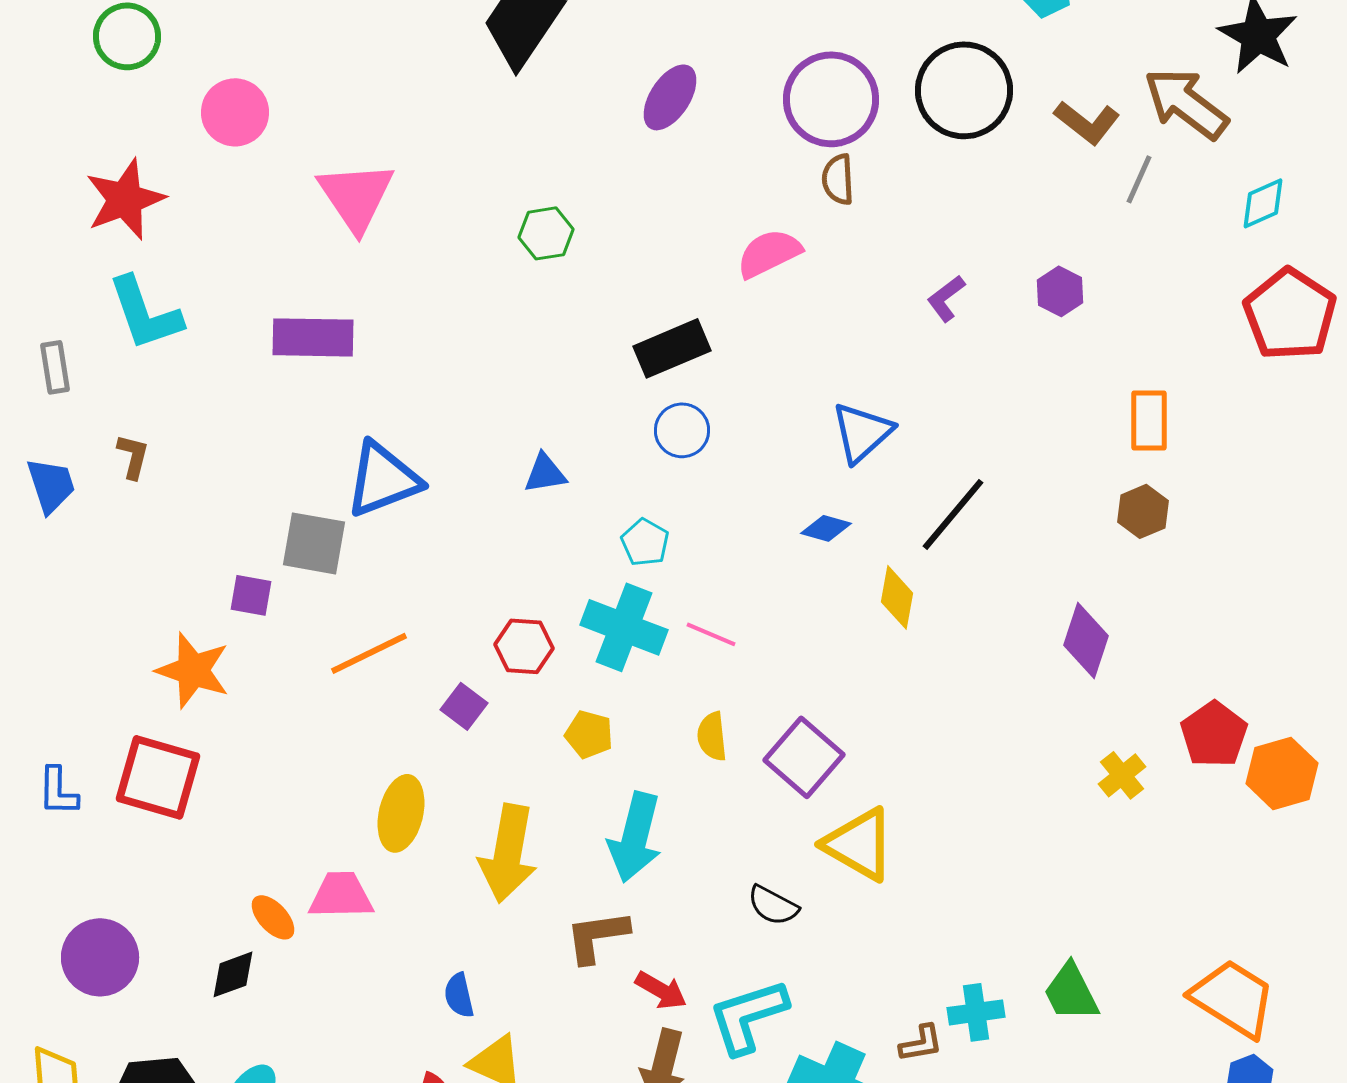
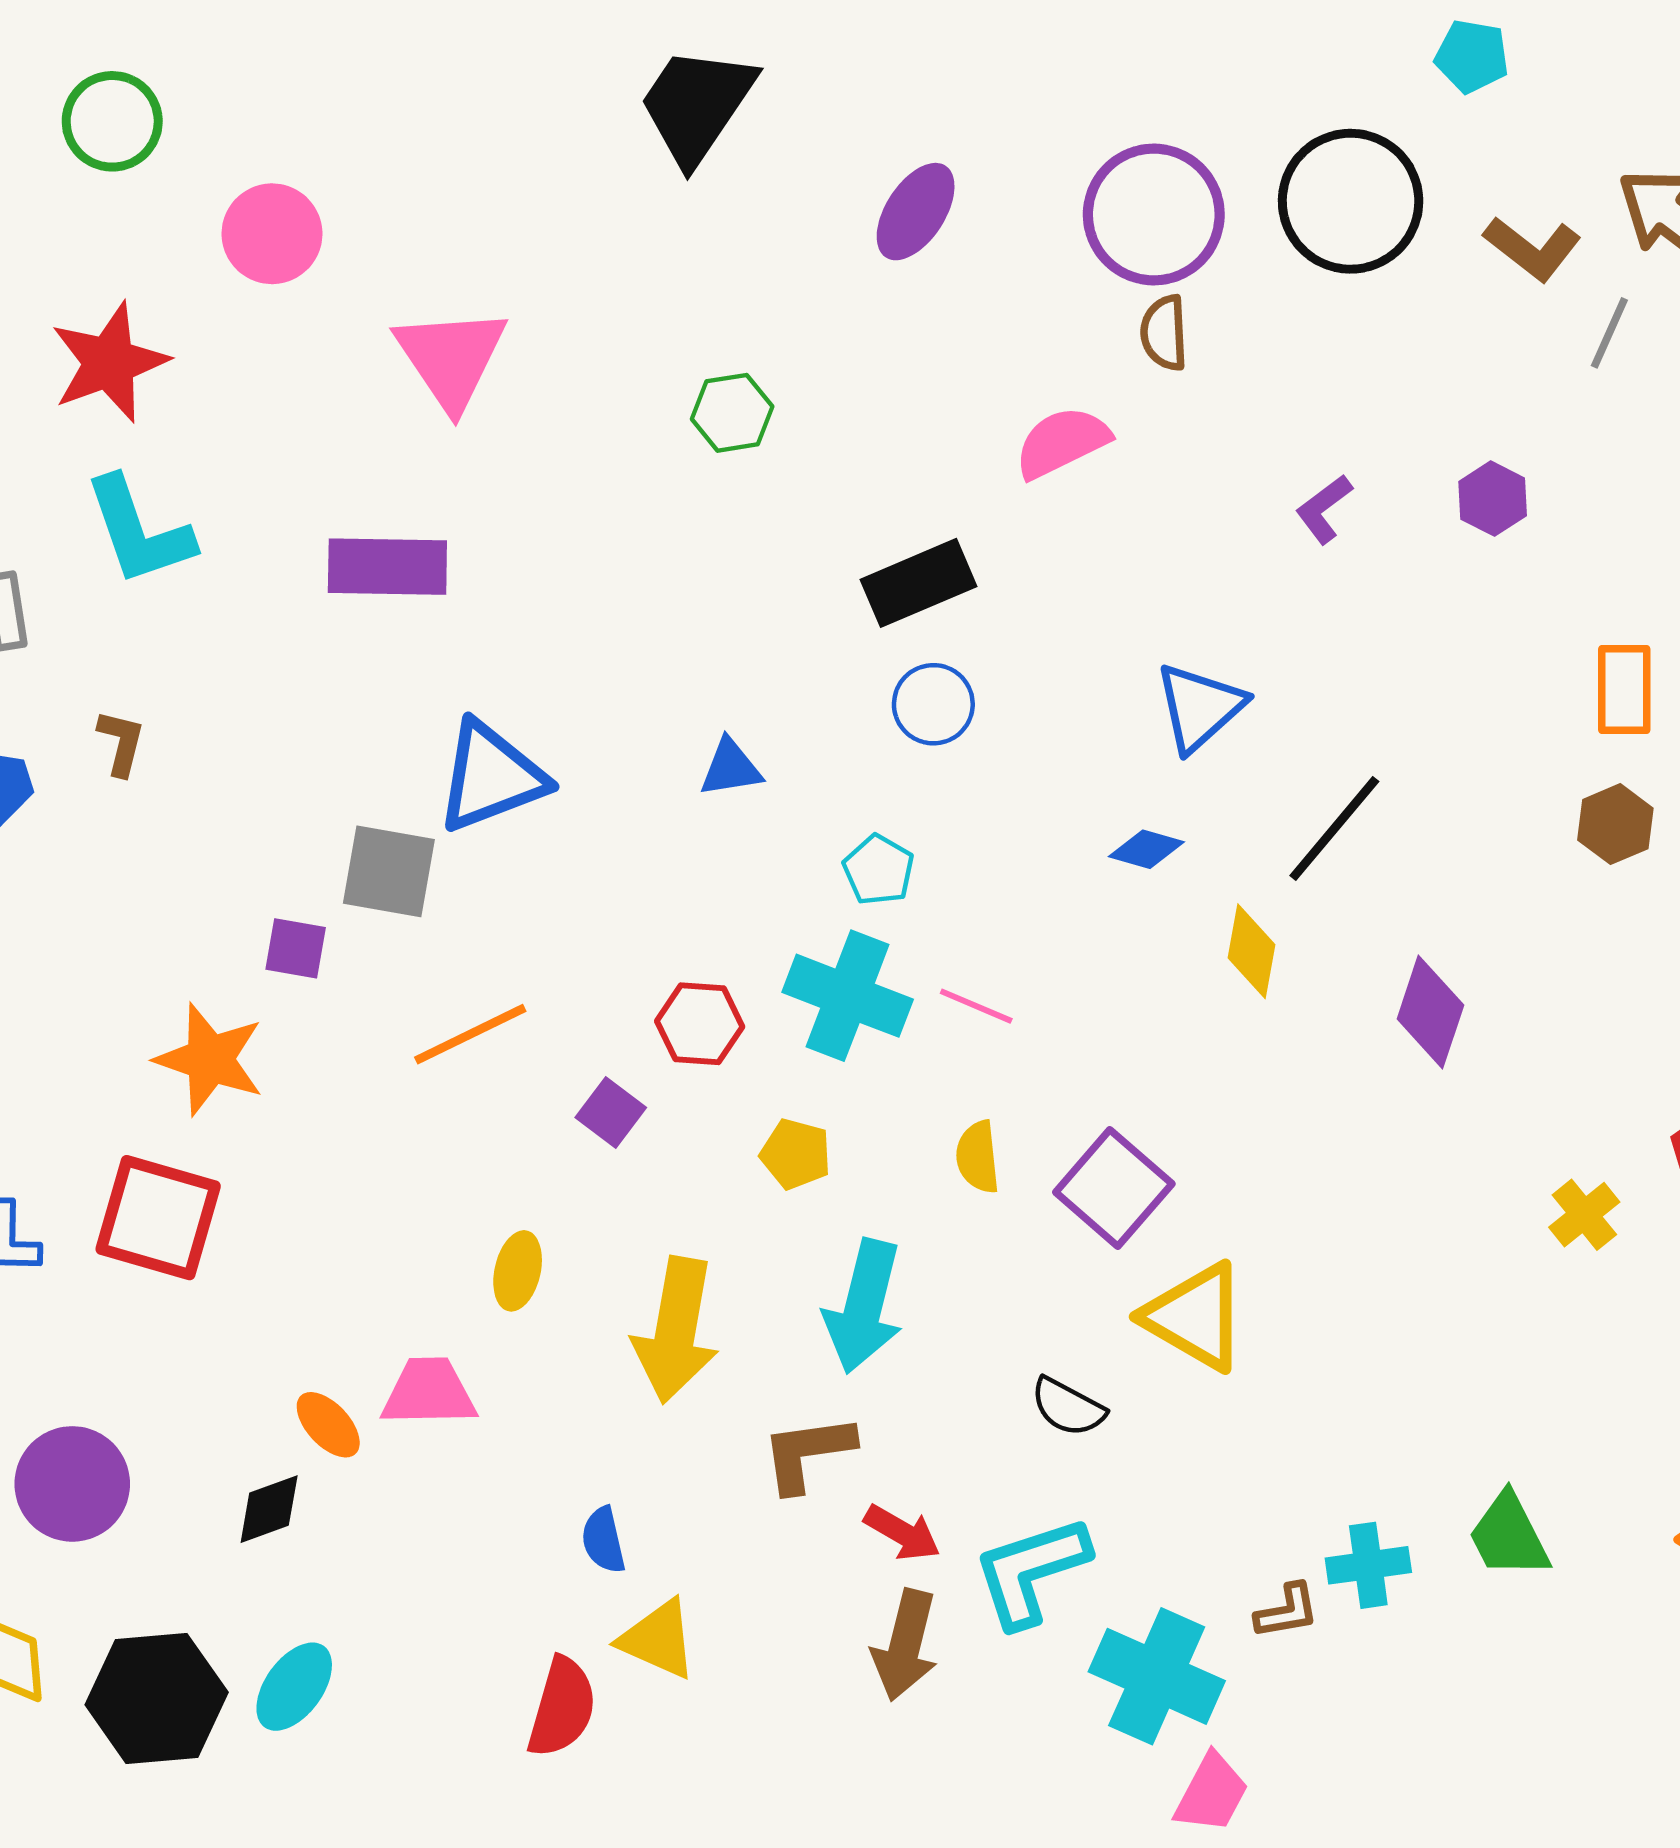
purple diamond: (1086, 640) -> (1430, 1012), moved
yellow ellipse: (401, 813) -> (518, 1271), size x0.7

